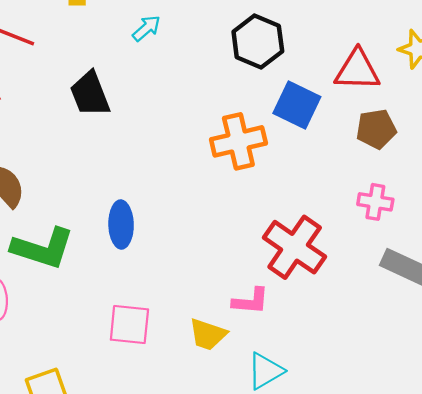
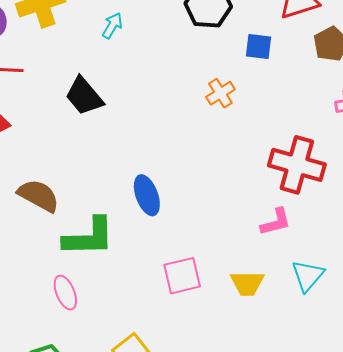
blue square: (297, 105) -> (258, 47), size x0.7
orange cross: (238, 141) -> (220, 93), size x0.6
yellow trapezoid: (208, 334) -> (247, 283), moved

